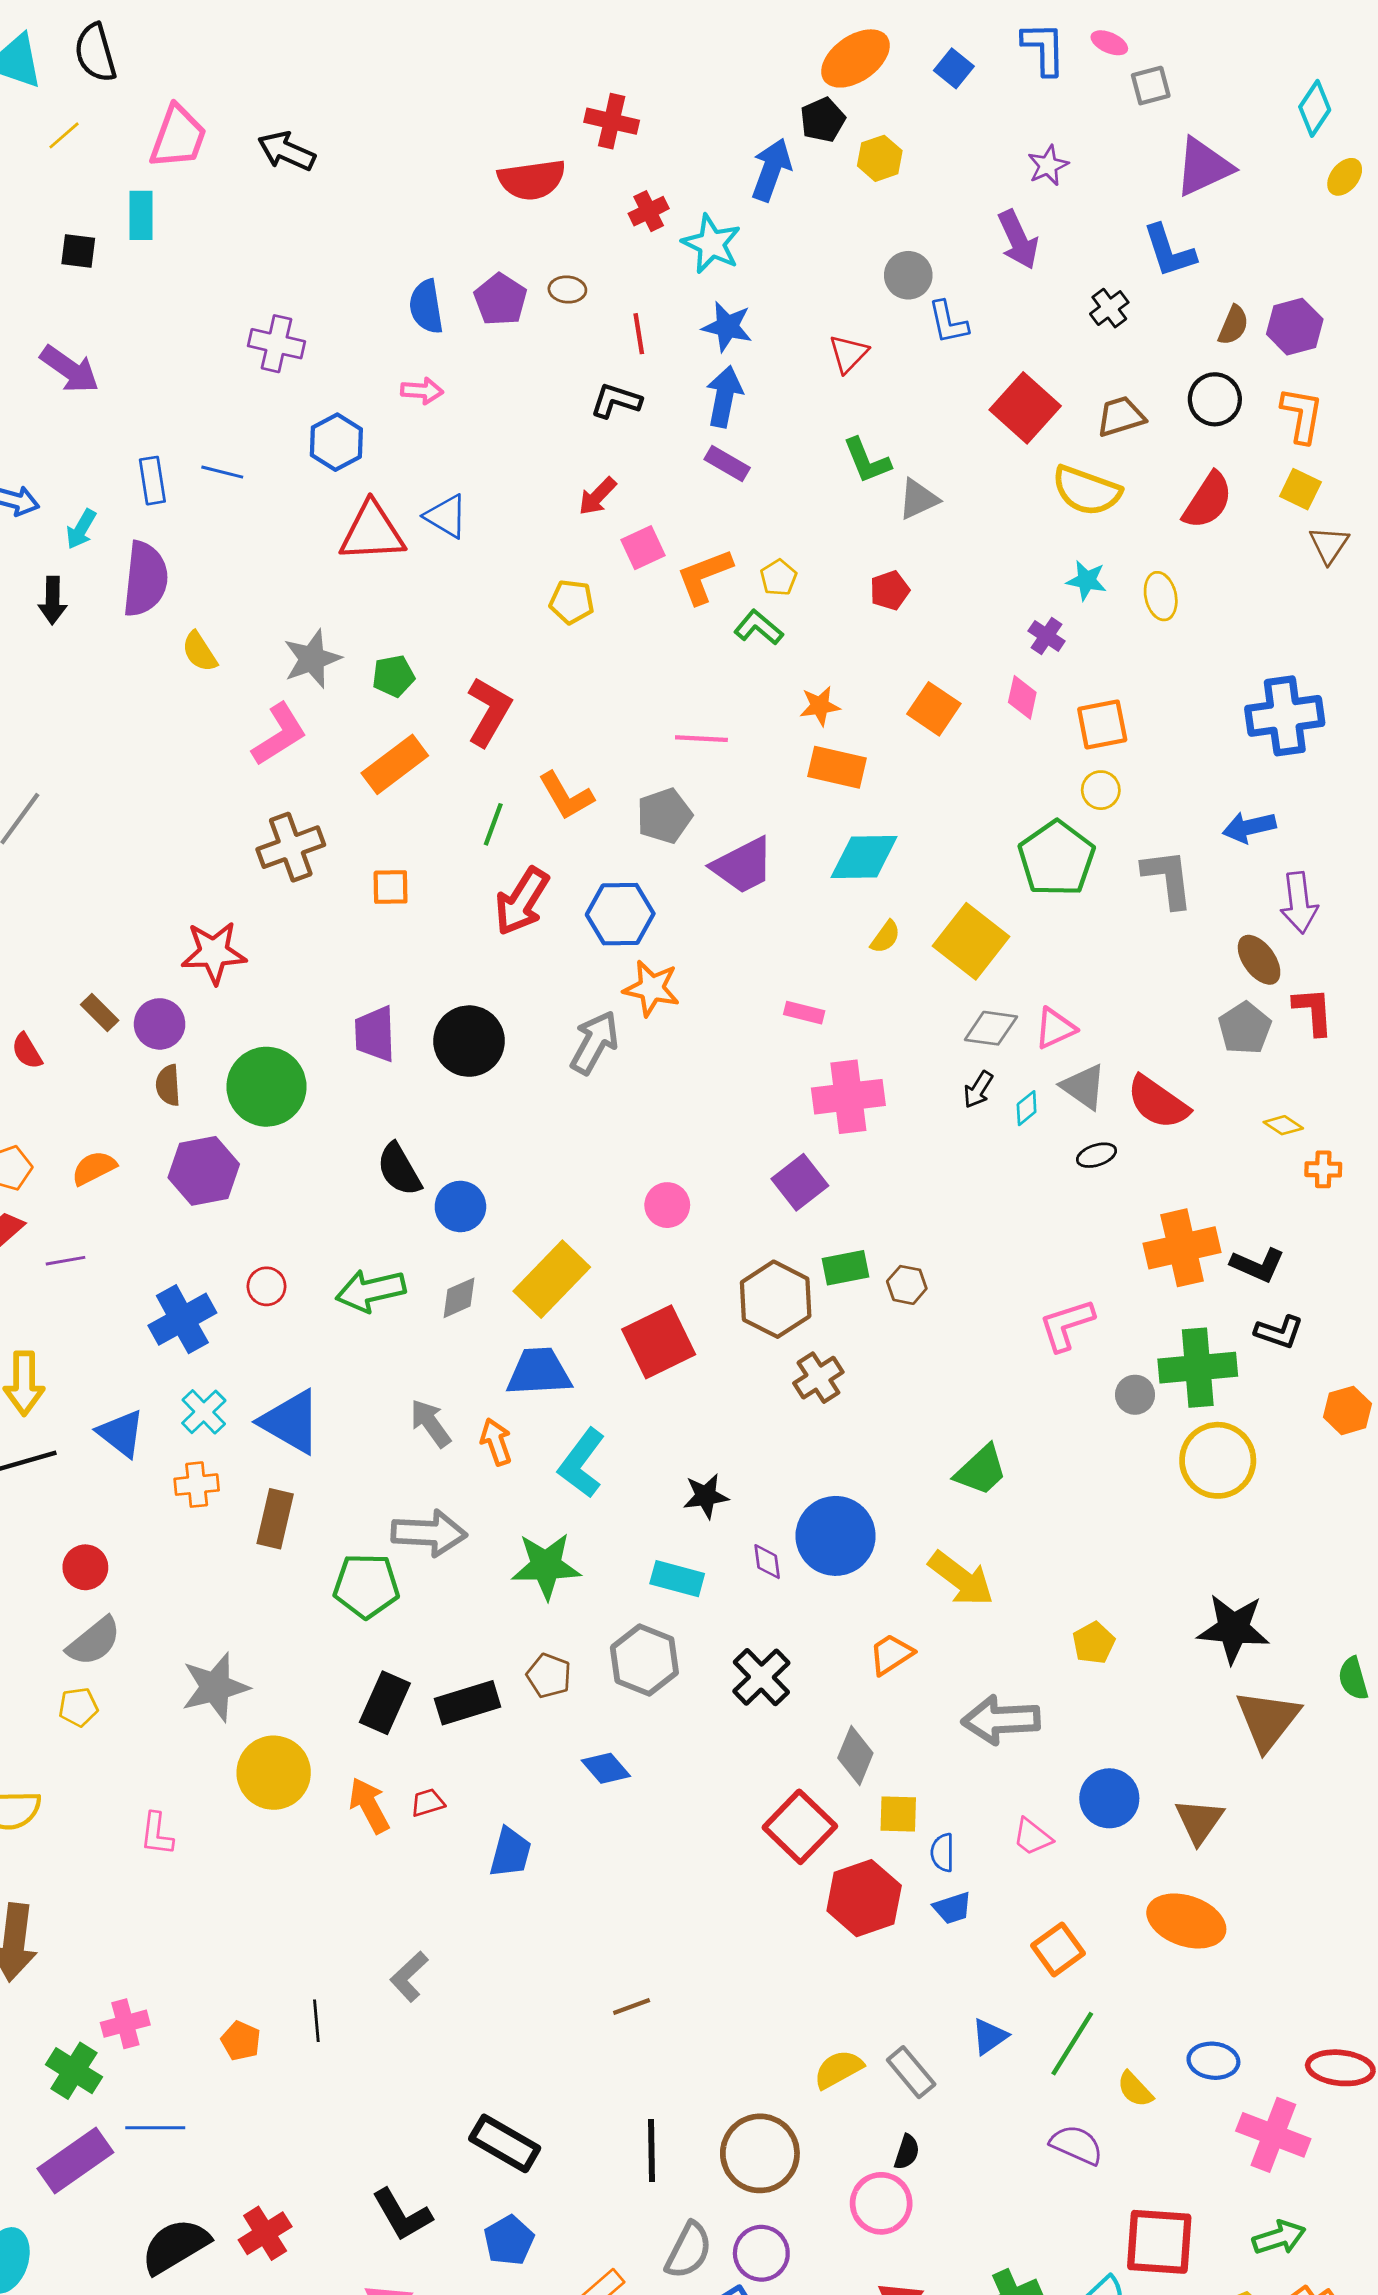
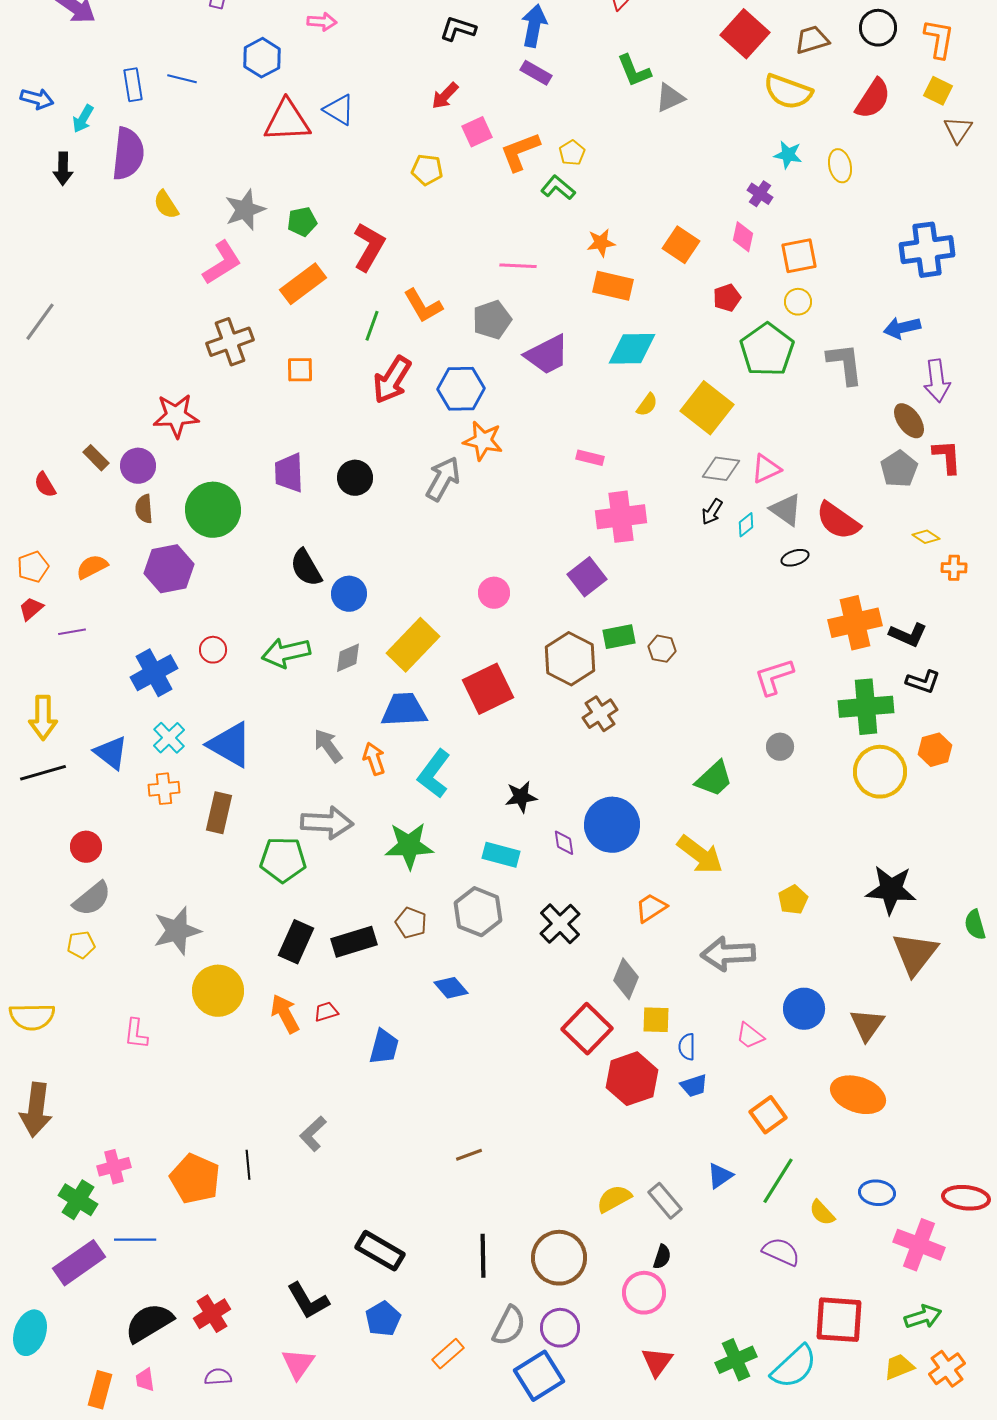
red pentagon: (890, 590) -> (727, 298), moved
black circle: (469, 1041) -> (355, 478), size x0.7
gray circle: (1135, 1395) -> (780, 747), moved
orange hexagon: (1347, 1410) -> (935, 750), moved
orange pentagon: (241, 2041) -> (195, 1179), size x1.8

